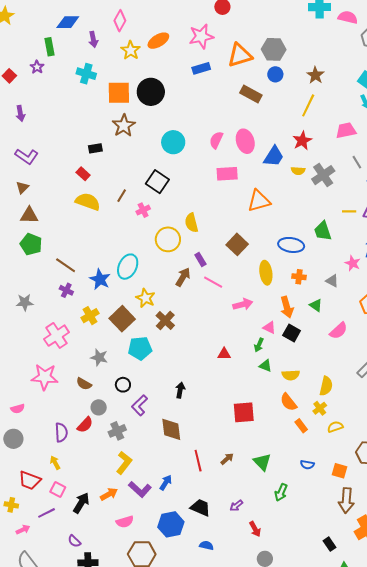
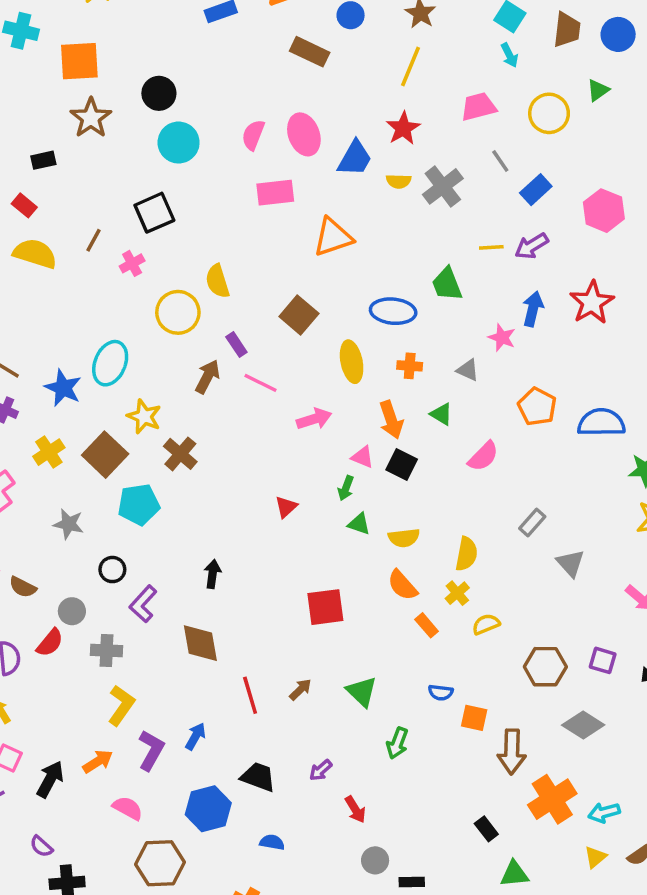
black circle: (151, 92) -> (159, 93), moved, size x0.7
black square: (157, 182) -> (154, 213), turned 35
red triangle: (224, 354) -> (286, 507), turned -40
brown semicircle: (84, 384) -> (23, 587), moved
gray cross: (117, 431) -> (107, 651), turned 30
orange square: (339, 471) -> (474, 718), moved
purple L-shape: (140, 489) -> (151, 750), turned -100
pink semicircle: (125, 522) -> (128, 808), turned -132

